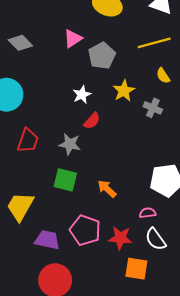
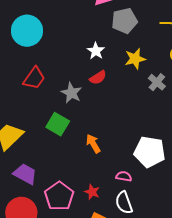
white star: (82, 95) -> (96, 51), turned -30
pink pentagon: (85, 230) -> (59, 196), moved
red star: (120, 238) -> (92, 192), size x0.7

